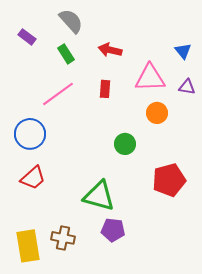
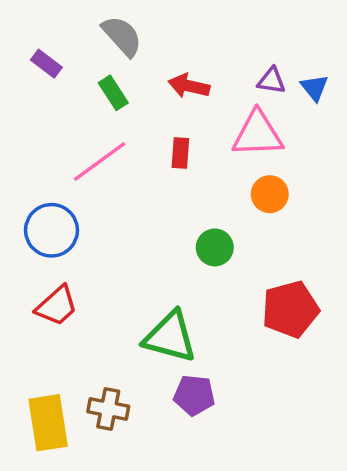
purple triangle: (187, 87) -> (271, 81), moved

